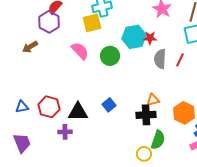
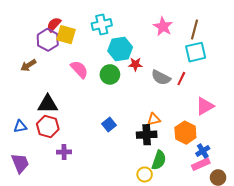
yellow square: (92, 23) -> (66, 35), moved, turned 30
cyan hexagon: (134, 37) -> (120, 49), moved
red star: (150, 38) -> (135, 64), moved
gray semicircle: (160, 59) -> (161, 78), turned -66
black triangle: (78, 112) -> (48, 104), moved

